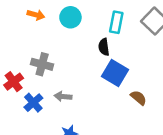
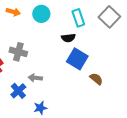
cyan rectangle: (116, 22) -> (78, 18), turned -30
black semicircle: (104, 47) -> (68, 38), turned -88
blue cross: (33, 103) -> (18, 91), moved

